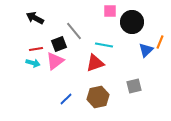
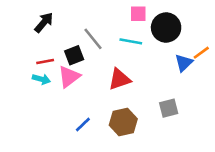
black arrow: (35, 18) -> (44, 22), turned 102
orange line: (160, 42) -> (201, 53), turned 32
cyan line: (104, 45) -> (131, 41), moved

